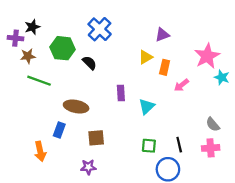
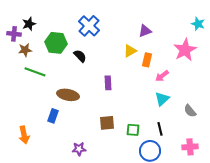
cyan star: (222, 77) -> (198, 24), moved
cyan triangle: (147, 106) -> (162, 99), moved
brown square: (96, 138) -> (107, 123), moved
pink cross: (211, 148) -> (190, 147), moved
orange arrow: (40, 151) -> (24, 135), moved

